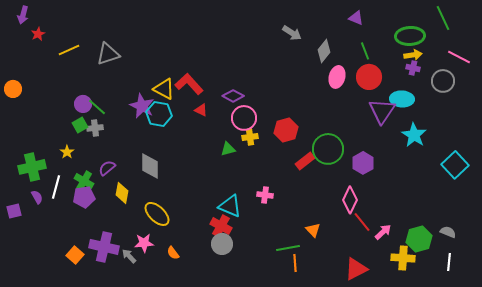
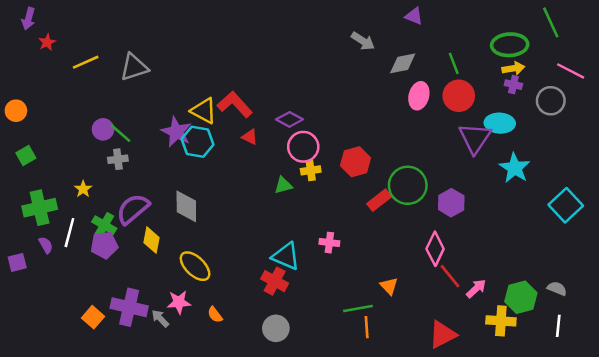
purple triangle: (356, 18) -> (414, 16), moved
gray diamond: (324, 51) -> (403, 63), turned 40
green square: (80, 125) -> (26, 155), moved
purple semicircle: (107, 168) -> (133, 209), size x1.6
gray circle: (222, 244) -> (276, 328), moved

